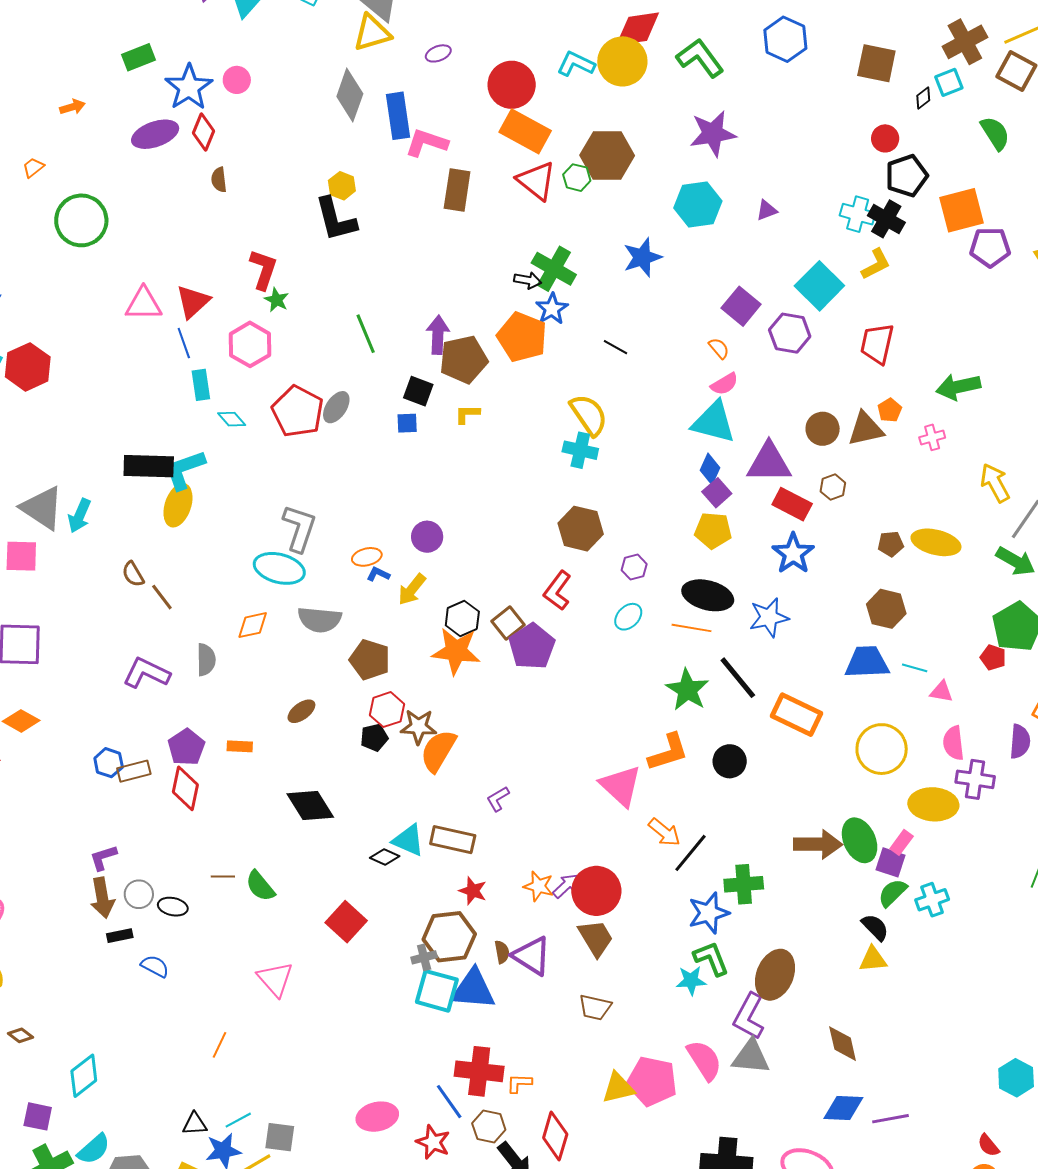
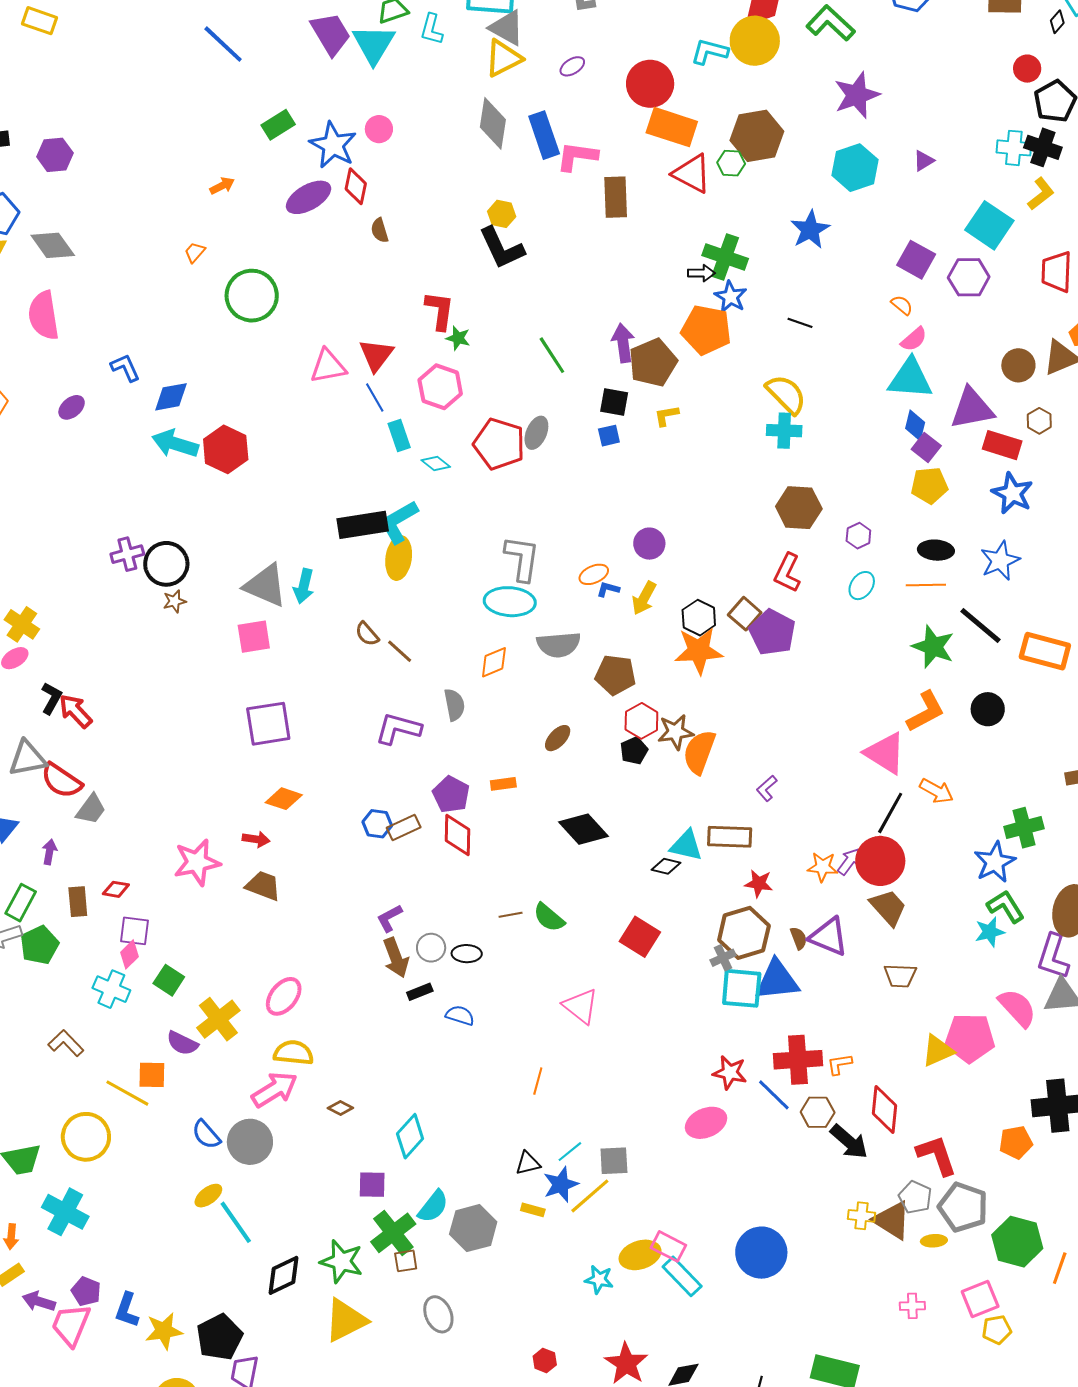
black ellipse: (708, 595) -> (936, 550), size x0.7
black line: (690, 853) -> (890, 813), moved
red star: (433, 1142) -> (730, 1073), moved

